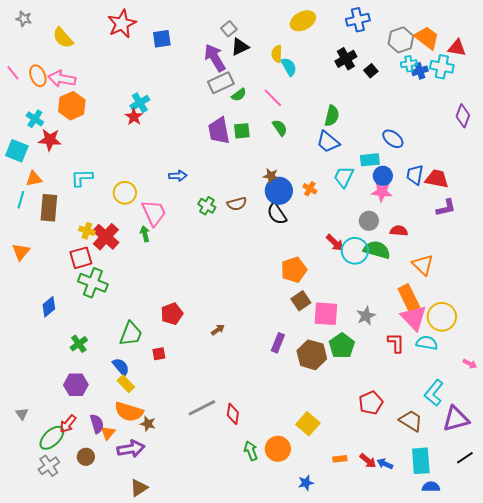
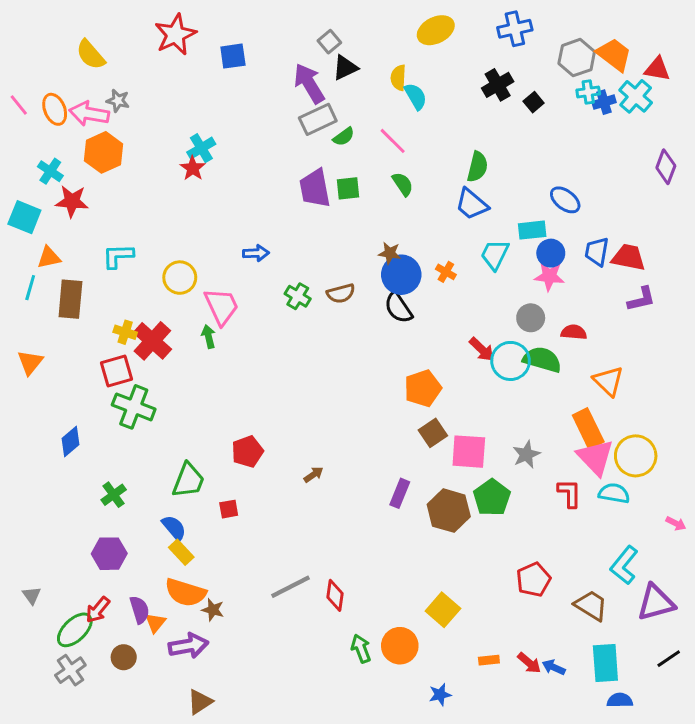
gray star: (24, 19) -> (118, 101), moved
cyan cross: (442, 67) -> (636, 96), turned 30

